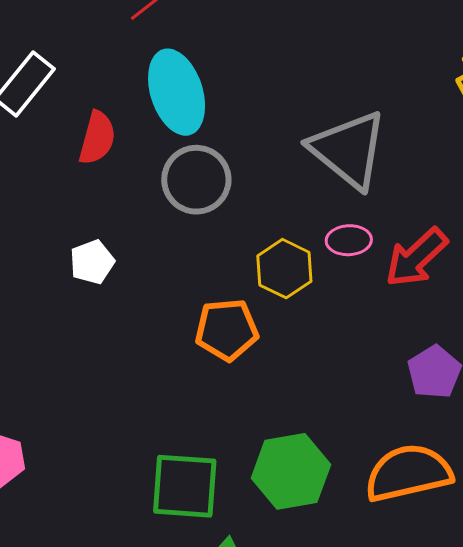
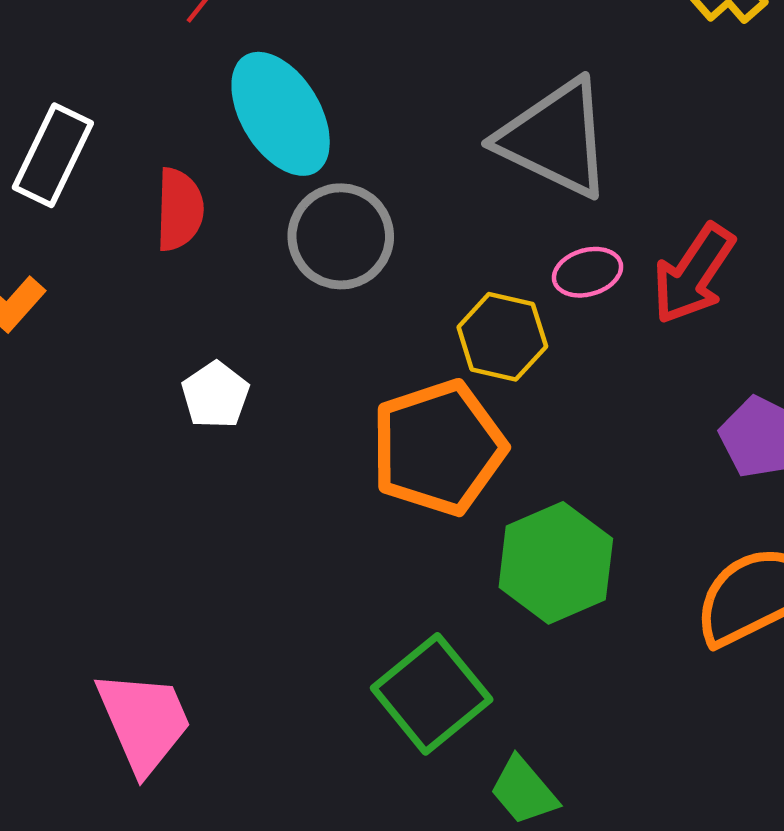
orange pentagon: (227, 330) -> (438, 448), size x1.4
green hexagon: (291, 471) -> (556, 563), moved
green square: (185, 486) -> (432, 694), turned -30

